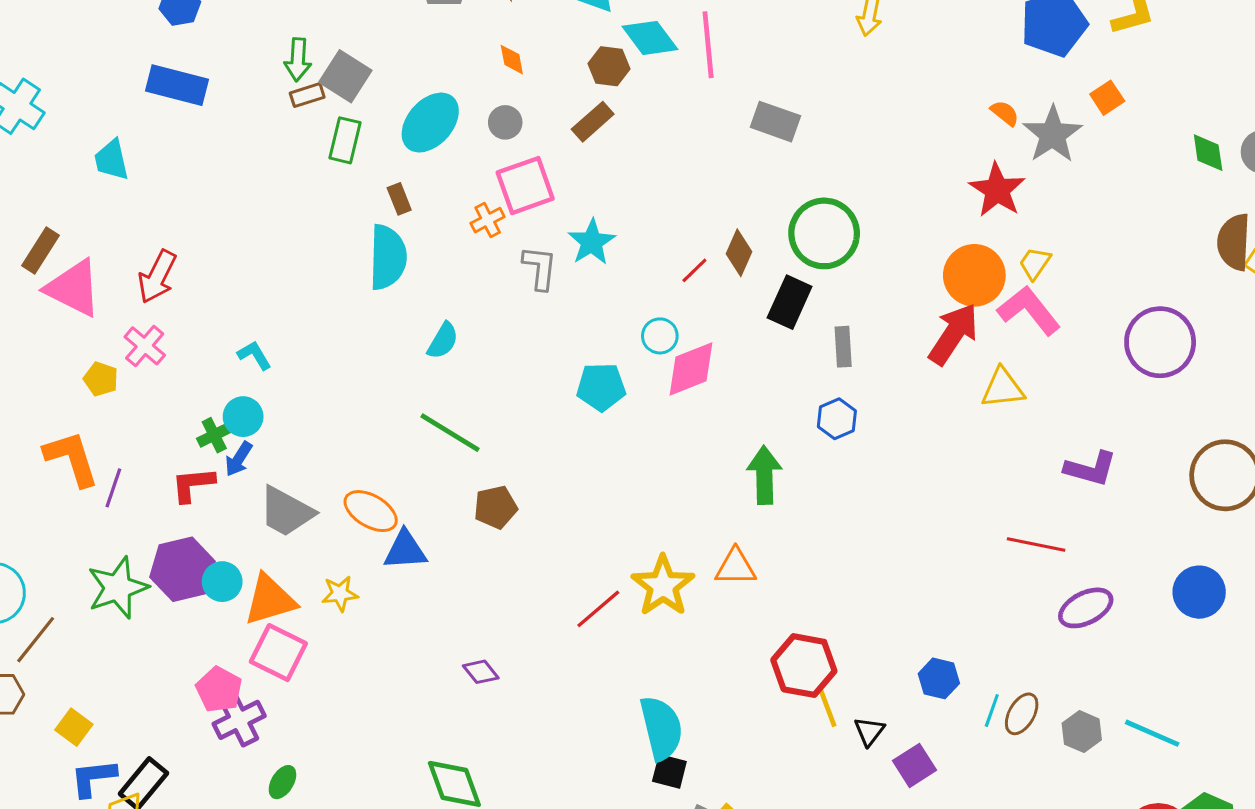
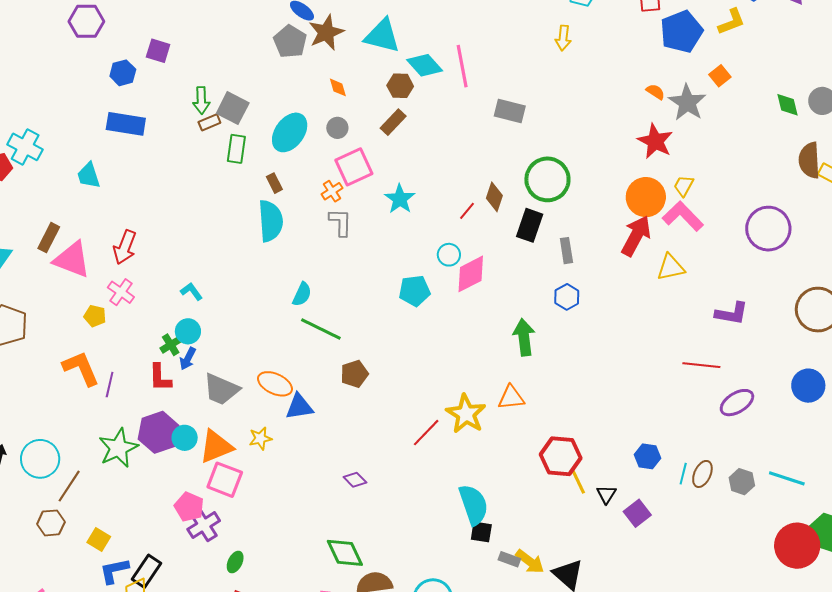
gray L-shape: (540, 268) -> (340, 222), moved
cyan semicircle: (443, 341) -> (302, 294), moved
red L-shape: (193, 484) -> (160, 378), turned -80

